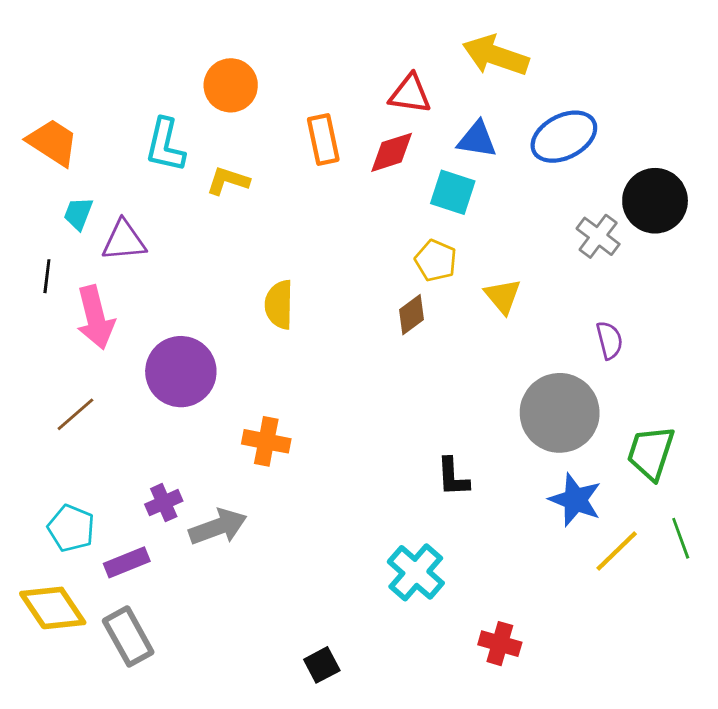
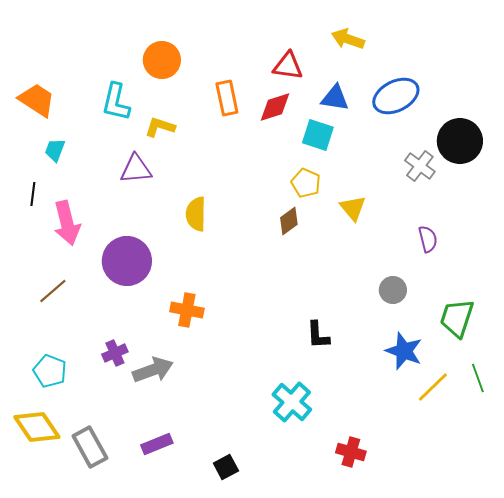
yellow arrow: (496, 55) -> (348, 39), size x0.7
purple triangle: (124, 241) -> (136, 169), moved
gray circle: (560, 413) -> (393, 290), size x0.5
purple rectangle: (127, 562) -> (157, 444), moved

